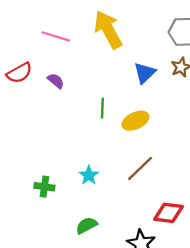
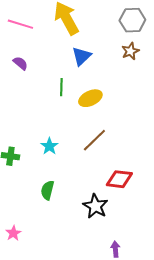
blue triangle: (145, 73) -> (81, 56), moved
green semicircle: (87, 225) -> (47, 190), turned -48

